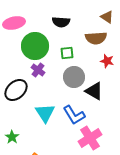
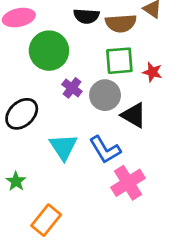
brown semicircle: (96, 38) -> (121, 23), moved
green square: (67, 53) -> (119, 61), moved, size x1.5
purple cross: (38, 70) -> (72, 88), moved

